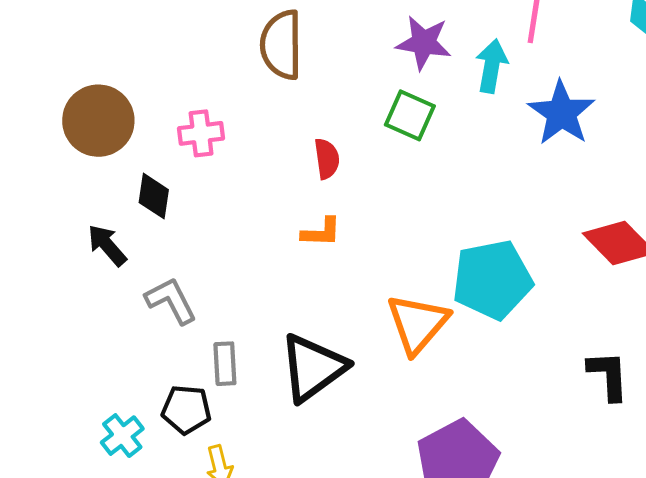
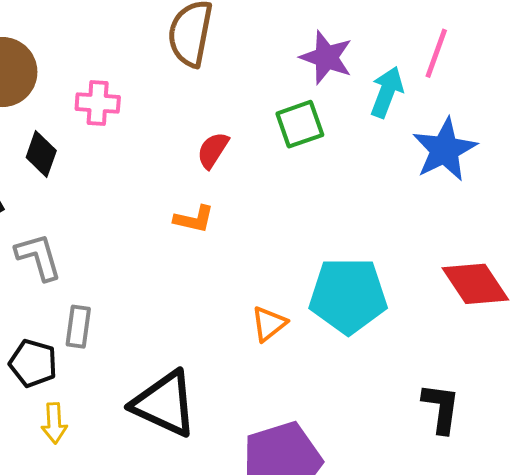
green square: (410, 115) -> (300, 124), turned 36
red semicircle: (327, 159) -> (213, 150), turned -150
orange triangle: (417, 324) -> (269, 324), size x0.6
black triangle: (313, 368) -> (164, 404), moved, turned 50

